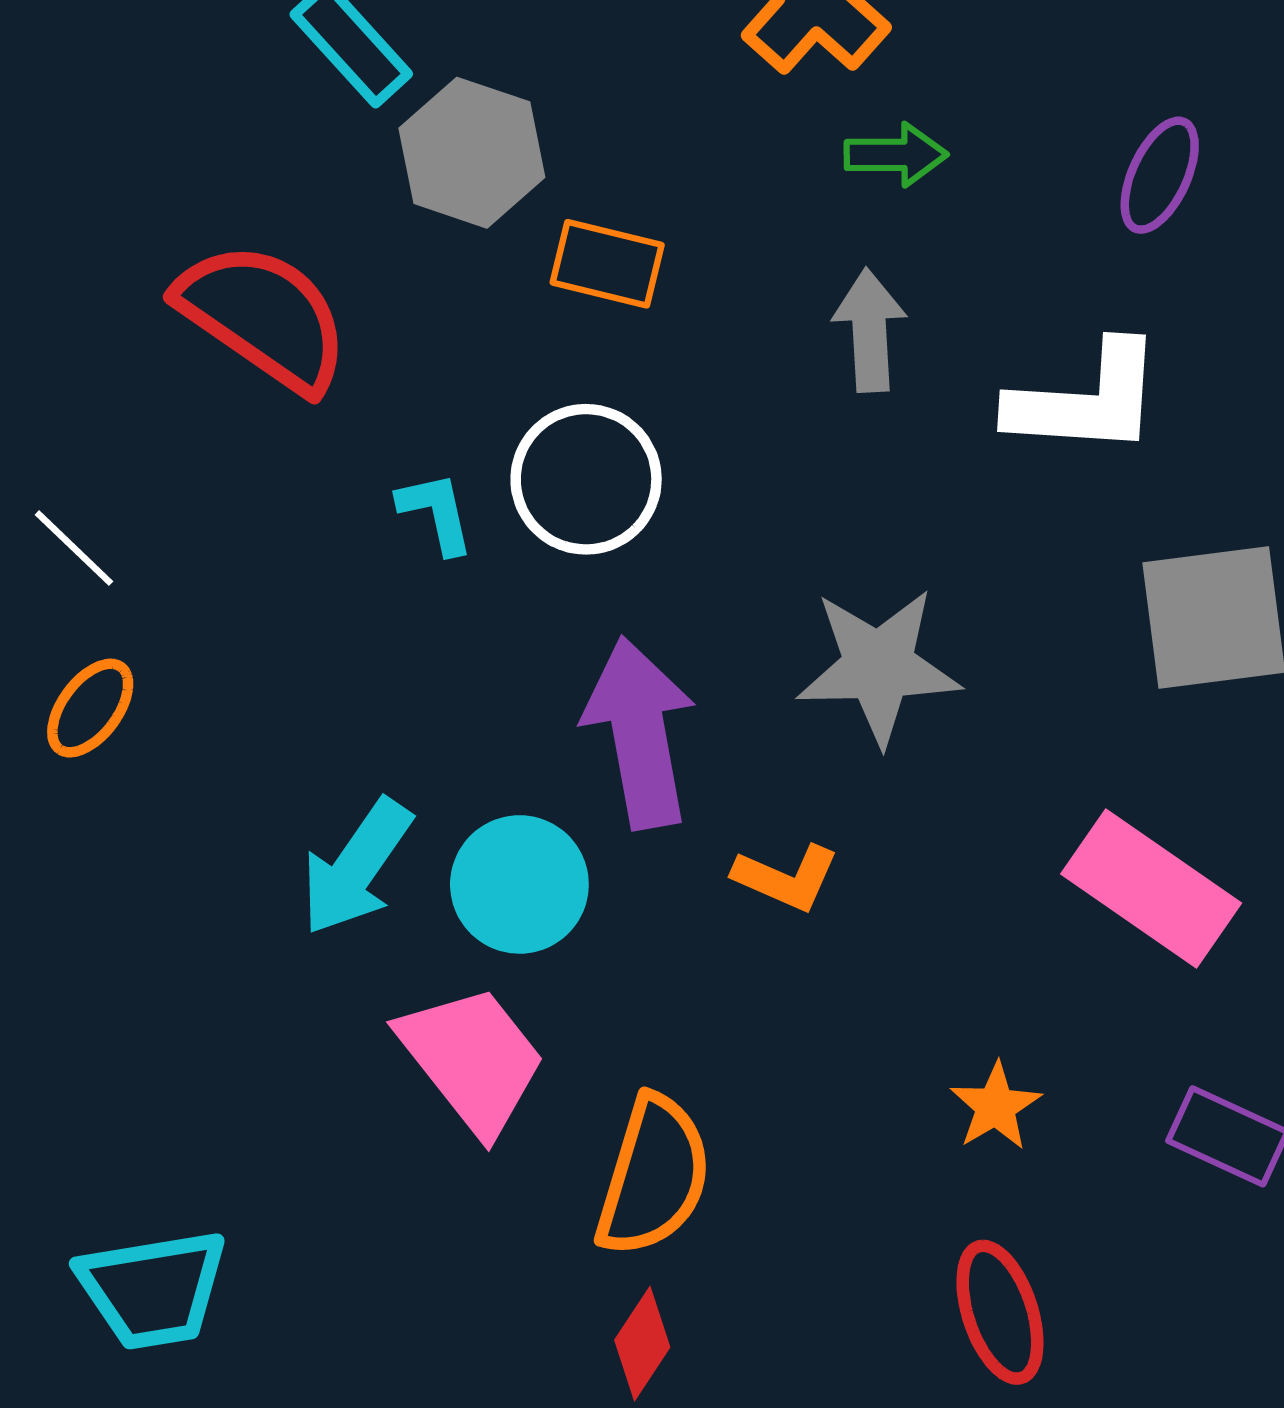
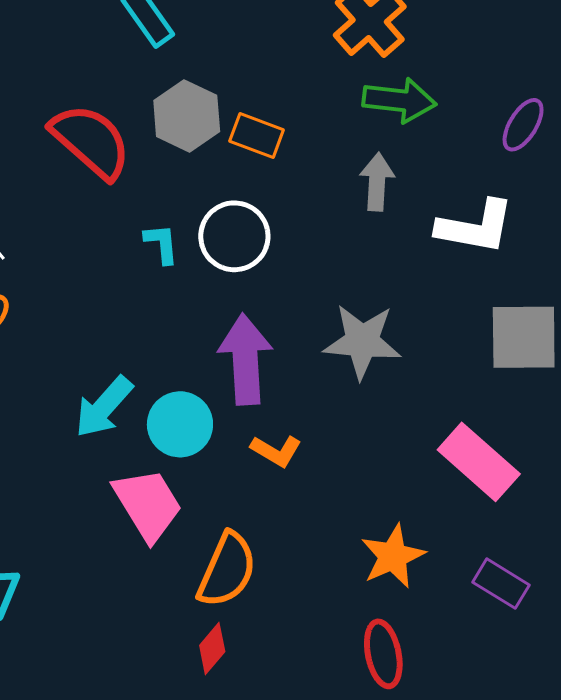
gray hexagon: (472, 153) -> (187, 116), moved
green arrow: (896, 155) -> (399, 100), size x1.5
orange L-shape: (786, 878) -> (276, 451), moved
orange star: (996, 1106) -> (393, 556), size x1.5

